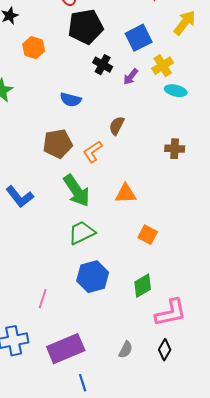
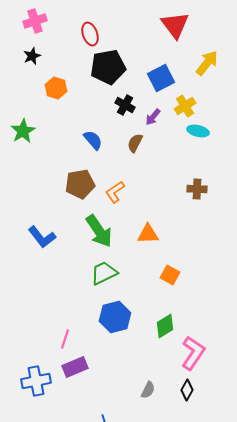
blue semicircle: (71, 100) -> (93, 140), turned -145
brown semicircle: (117, 126) -> (135, 143), moved
pink L-shape: (171, 313) -> (193, 353), turned -44
purple rectangle: (66, 349) -> (75, 367), moved, size x0.7

